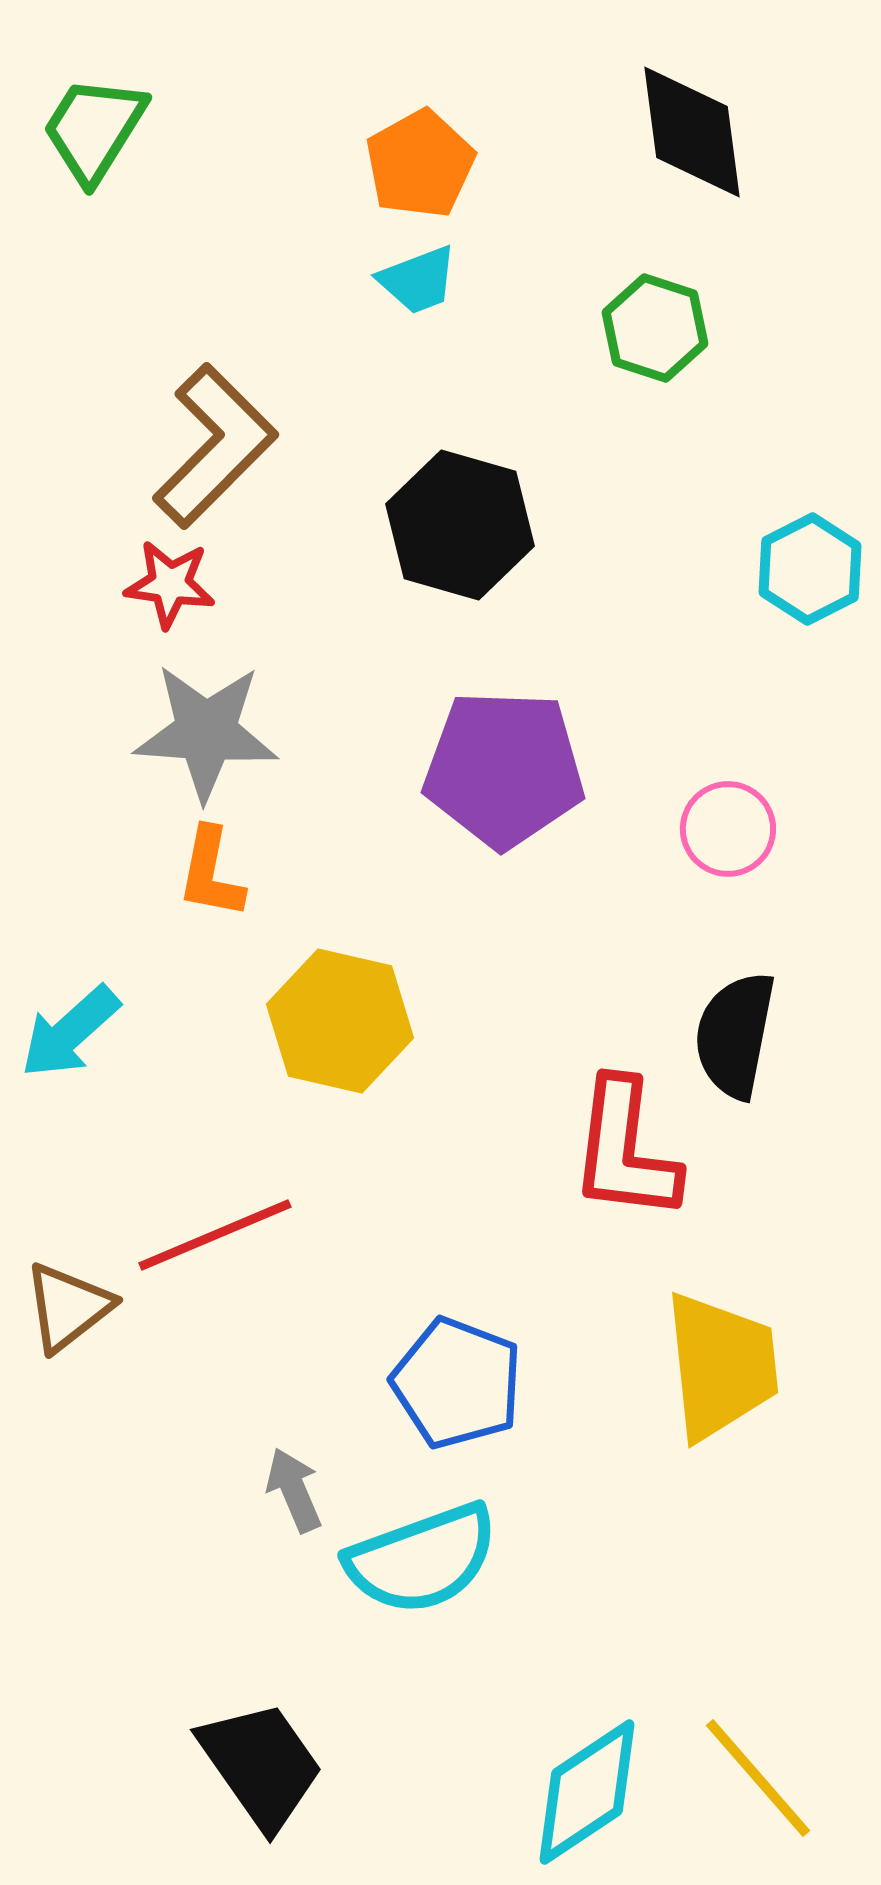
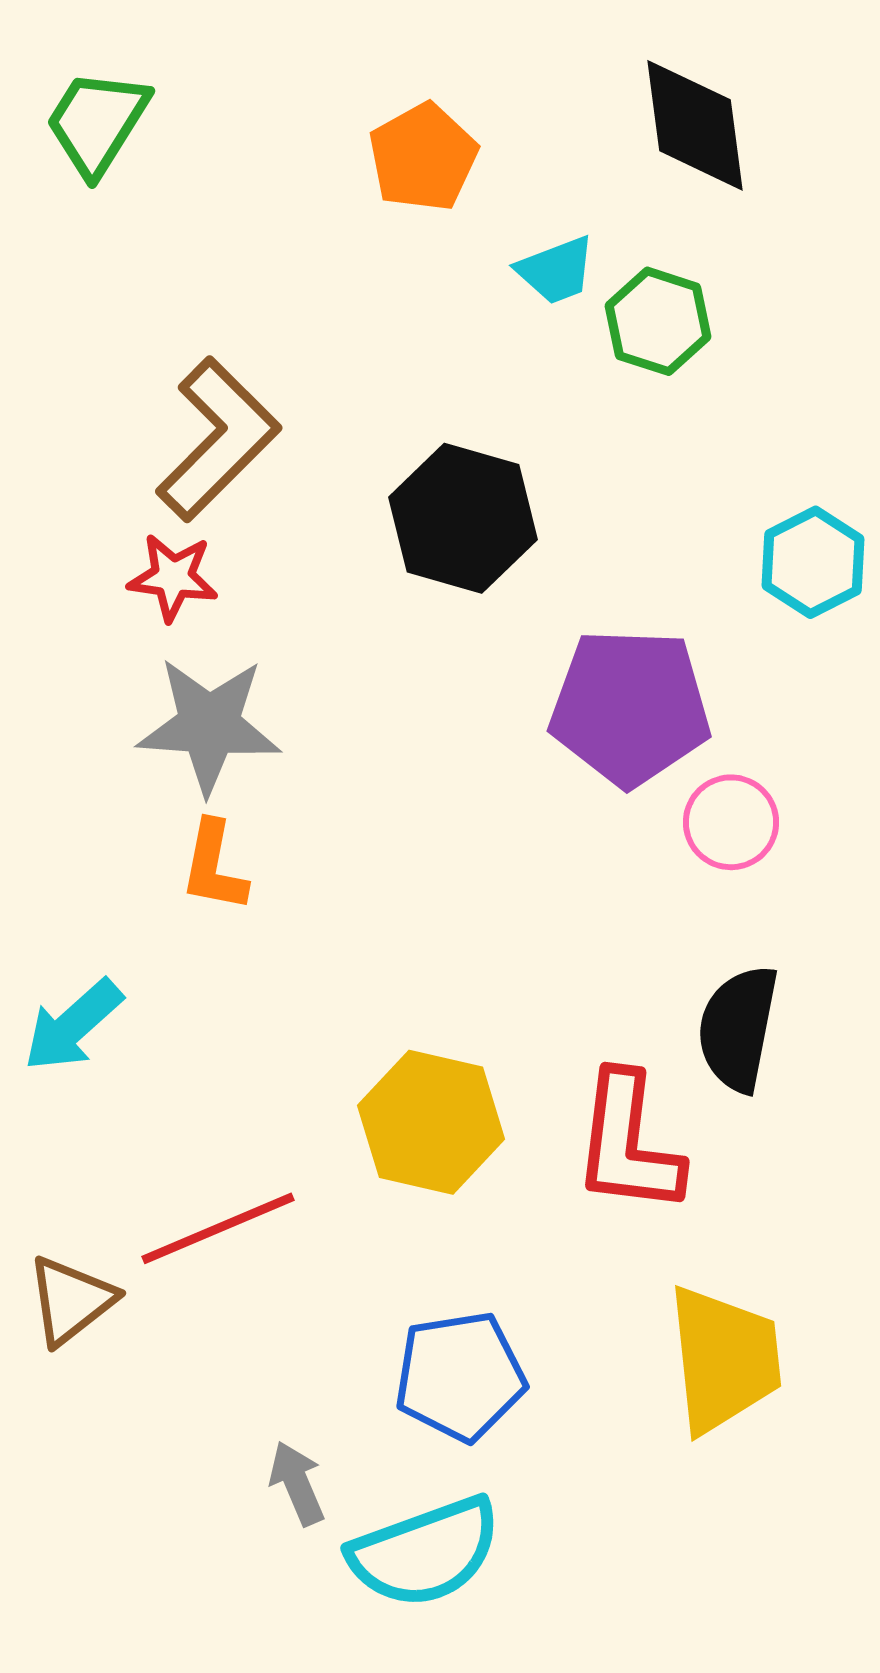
cyan trapezoid: (418, 280) -> (556, 270), moved
purple pentagon: (504, 769) -> (630, 707), moved
yellow hexagon: (340, 1021) -> (431, 1122), moved
blue pentagon: (457, 1383) -> (460, 1376), turned -30

